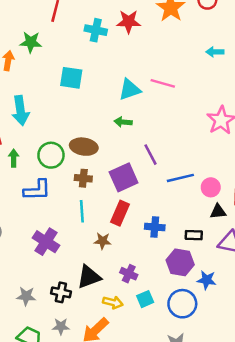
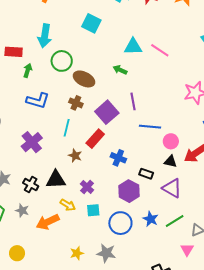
green circle: (51, 155) -> (62, 61), moved
purple square: (124, 177) -> (107, 112), turned -35
blue star: (207, 280) -> (151, 219), moved

